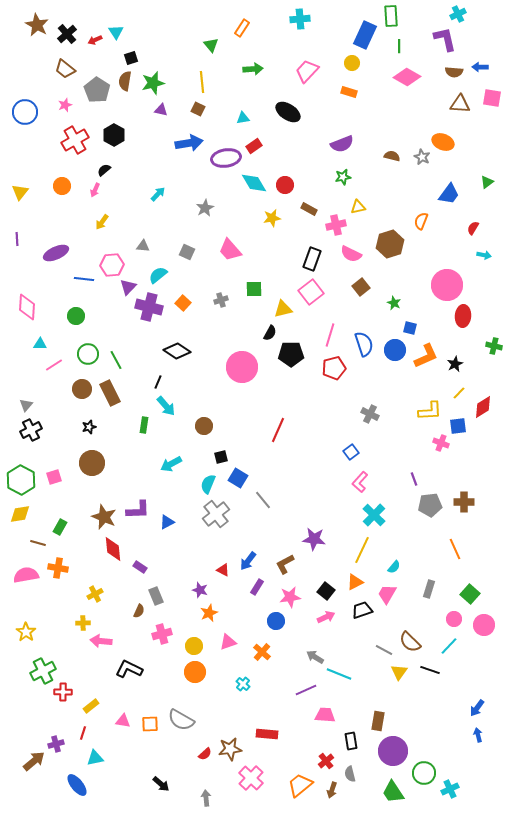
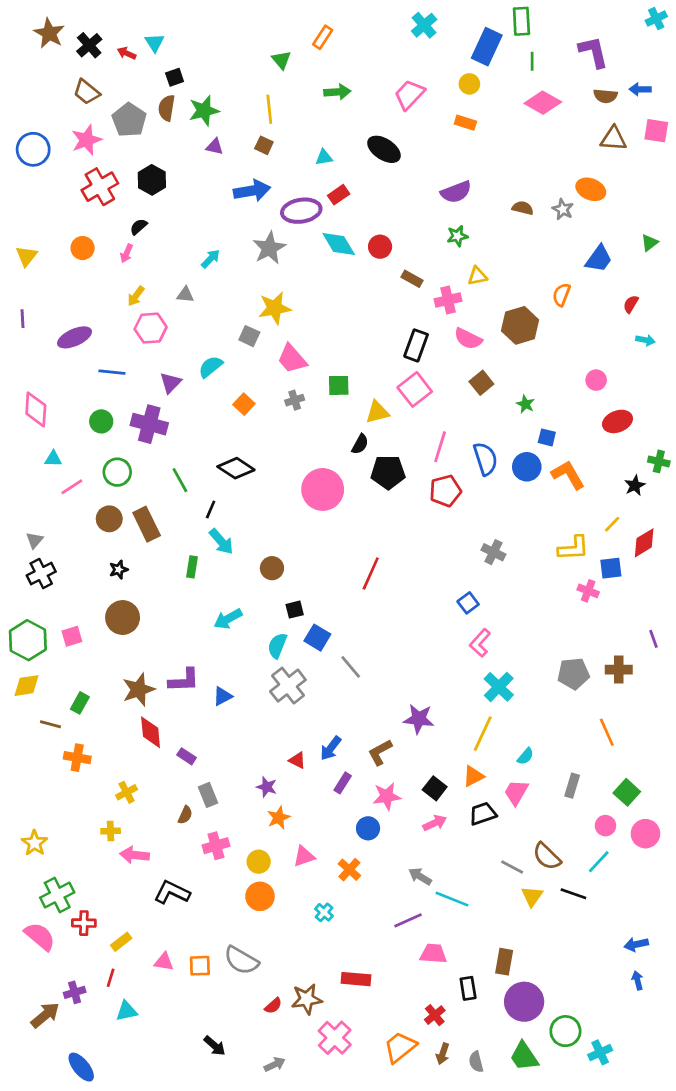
cyan cross: (458, 14) -> (656, 19), moved
cyan cross: (300, 19) -> (424, 25), moved, turned -36
red arrow: (95, 40) -> (127, 53), turned 48
pink star: (65, 105) -> (87, 140), size x1.6
gray star: (205, 208) -> (269, 248), moved, size x1.4
yellow star: (272, 218) -> (275, 308), moved, size x1.4
gray triangle: (143, 246) -> (185, 295), moved
pink trapezoid: (230, 250) -> (292, 359), moved
pink hexagon: (112, 265) -> (151, 328), moved
pink circle: (447, 285) -> (596, 380), size x0.5
purple cross: (149, 307) -> (149, 424), moved
red ellipse: (463, 316) -> (617, 421), turned 65
orange L-shape: (426, 356) -> (568, 475), turned -96
green line: (116, 360) -> (180, 480), moved
black star: (455, 364) -> (635, 485), moved
purple line: (414, 479) -> (653, 639), moved
brown star: (104, 517) -> (139, 690), turned 30
pink semicircle: (26, 575) -> (40, 936), moved, turned 50
blue arrow: (477, 708) -> (636, 944), turned 42
gray semicircle: (350, 774) -> (476, 1062), moved
blue ellipse: (77, 785) -> (81, 1067), moved
gray arrow: (206, 798) -> (275, 1064), turned 70

